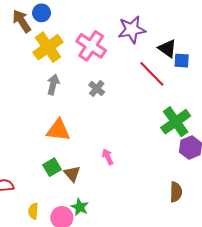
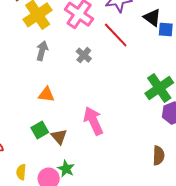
red line: (152, 74) -> (116, 35), moved
orange triangle: (58, 130) -> (46, 95), size x0.7
pink arrow: (108, 157) -> (93, 121), size x1.8

